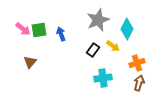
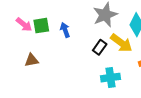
yellow arrow: (113, 46) -> (121, 43), size x1.5
brown triangle: (30, 62) -> (32, 60), turned 40

